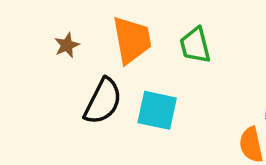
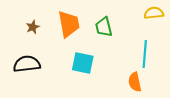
black semicircle: (103, 101) -> (27, 64), moved, turned -124

